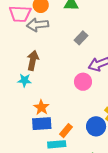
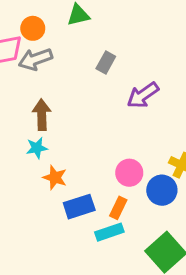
pink circle: (83, 82) -> (129, 173), moved
orange star: (41, 107) -> (55, 178), moved

